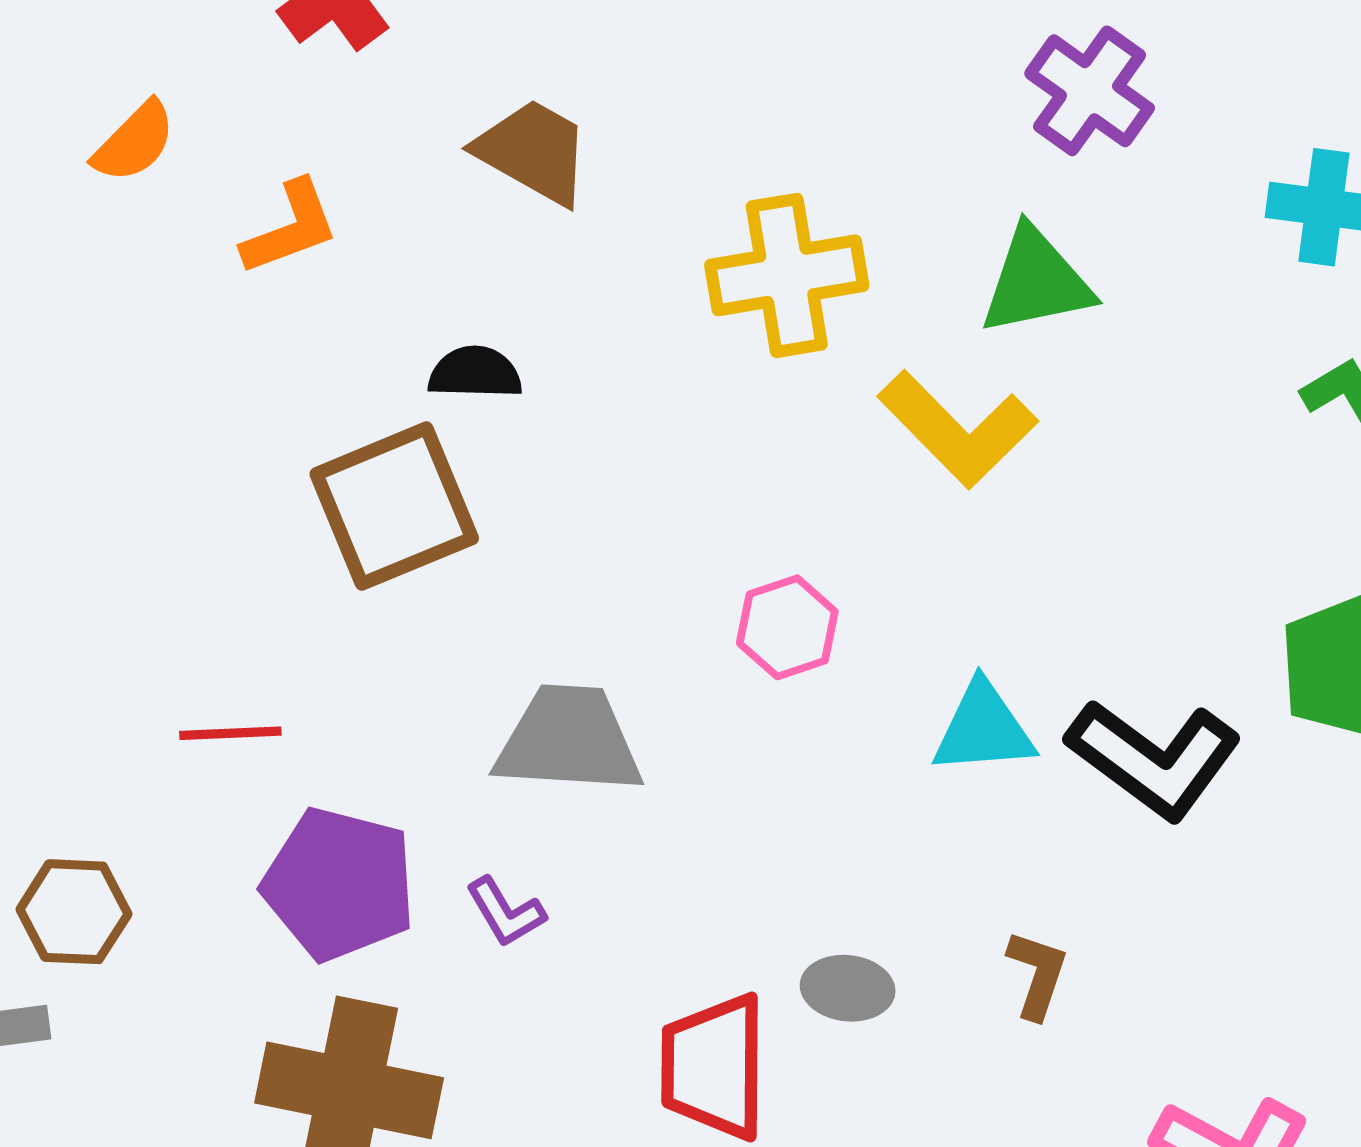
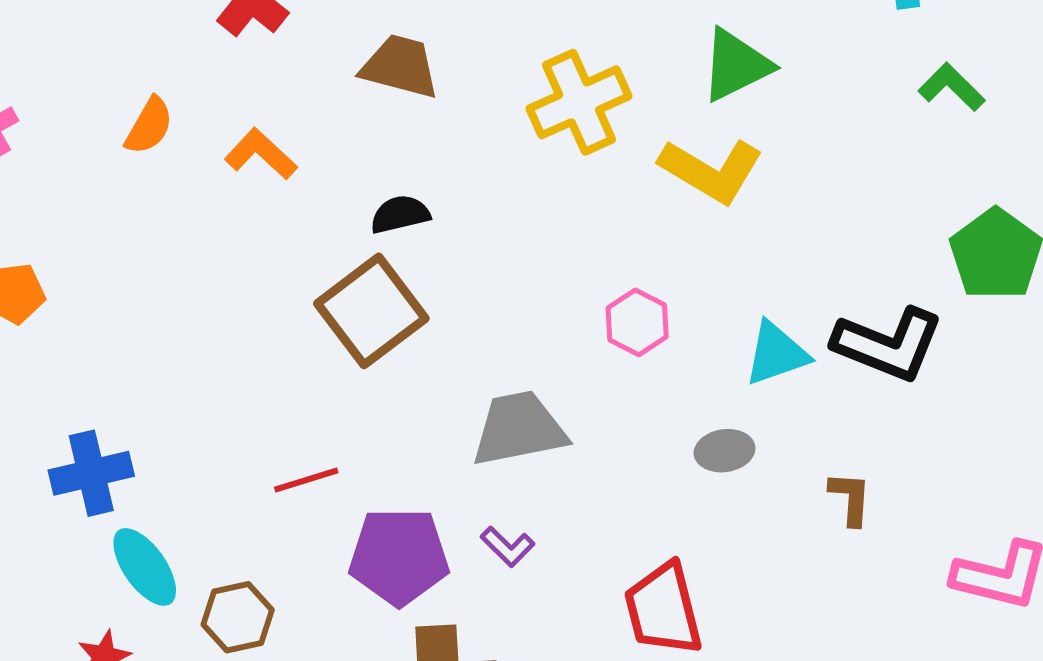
orange L-shape: (290, 228) -> (261, 154), turned -102
gray ellipse: (848, 988) -> (725, 451), moved

